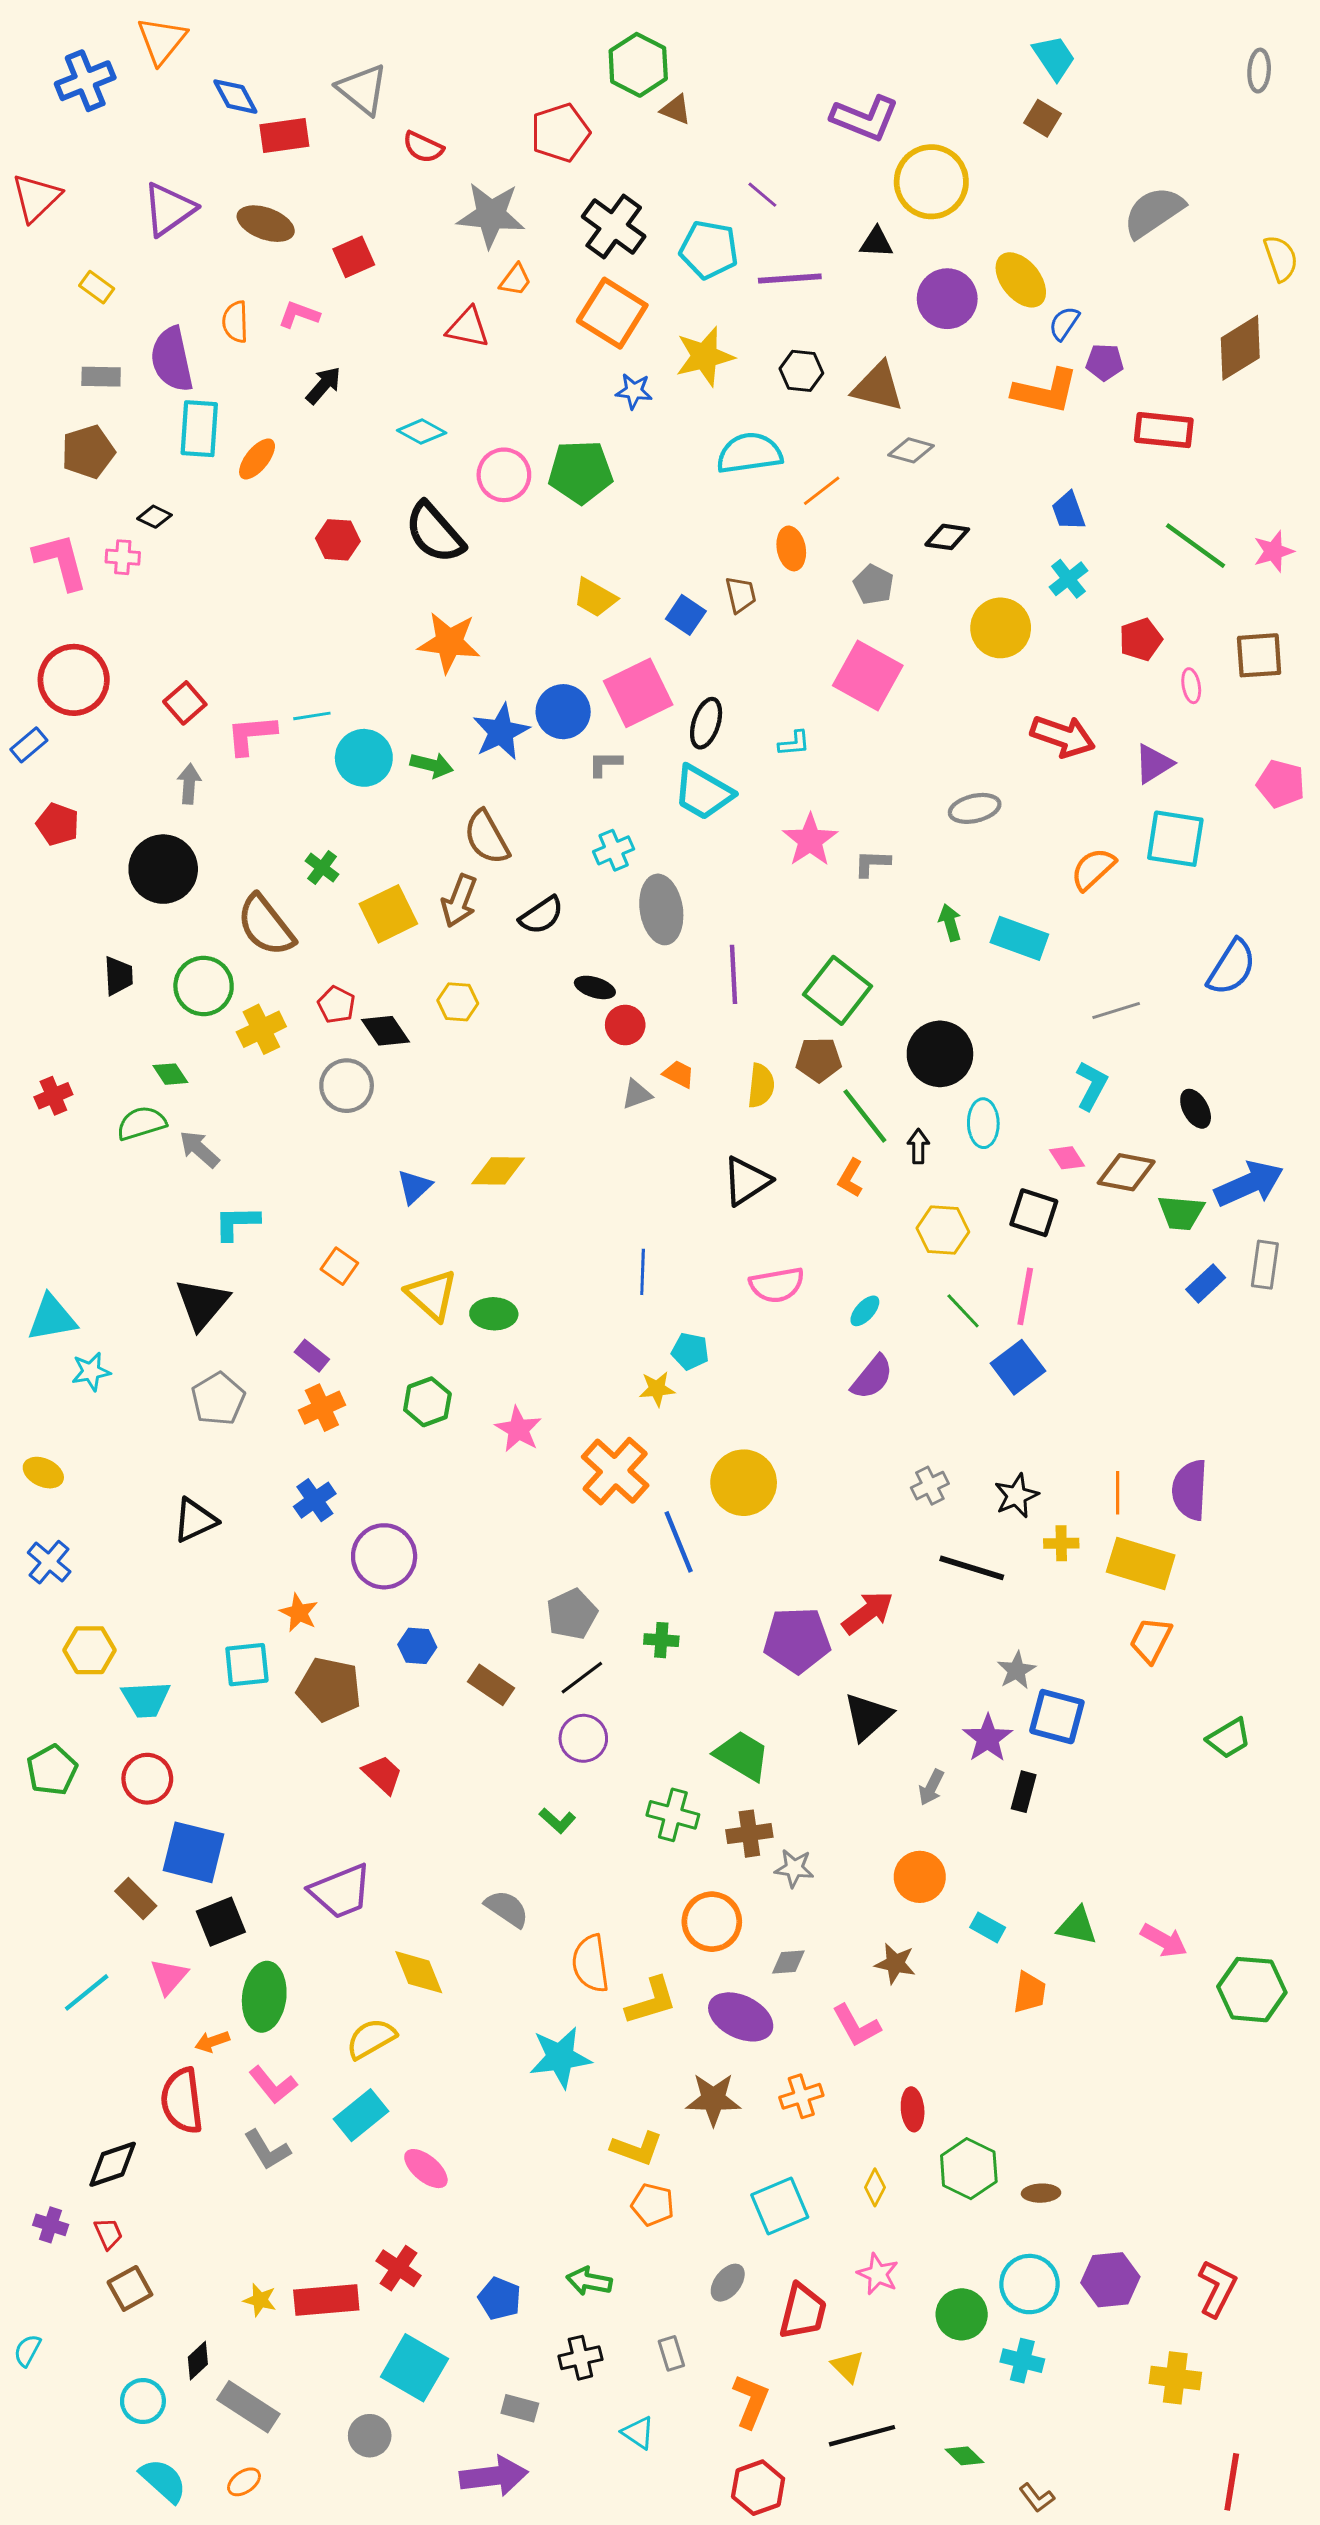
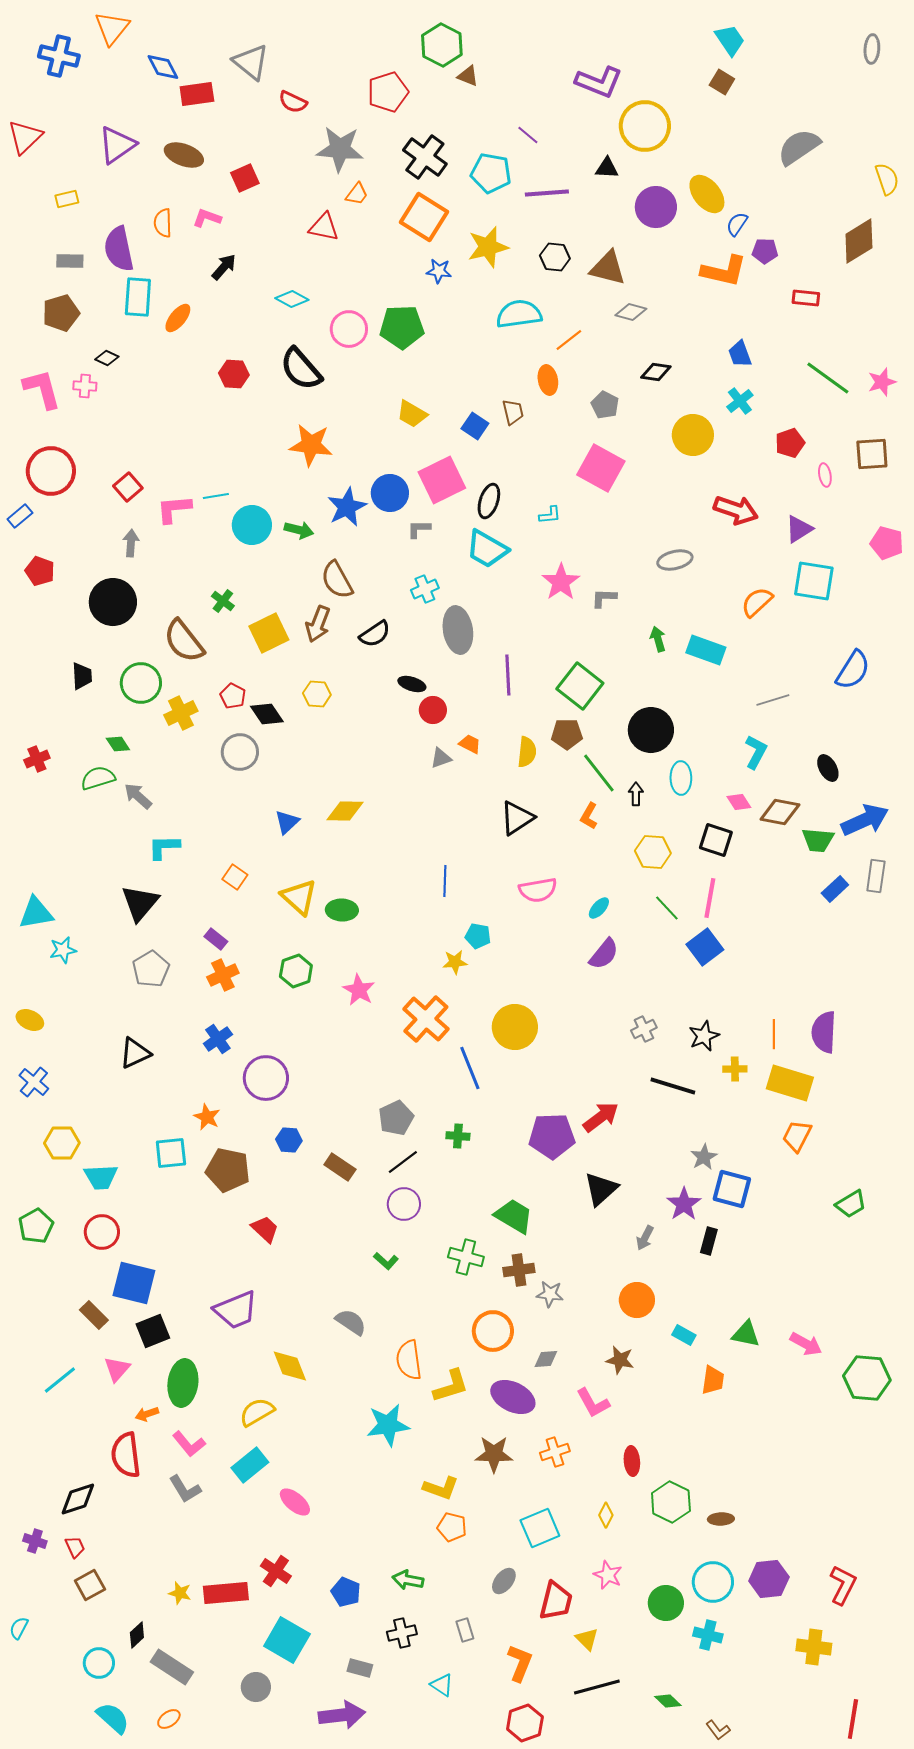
blue cross: (85, 81) -> (59, 56), turned 36
yellow rectangle: (97, 287) -> (67, 199), turned -50
red rectangle: (1164, 430) -> (806, 298), size x0.7

